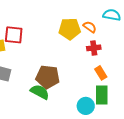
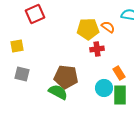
red square: (14, 35) -> (35, 14), moved, turned -30
red cross: (94, 48) -> (97, 49), moved
cyan circle: (86, 106) -> (104, 88), moved

